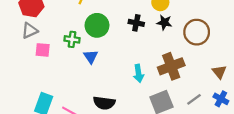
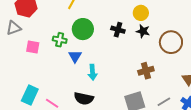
gray triangle: (30, 31) -> (14, 28), moved
brown cross: (171, 66) -> (146, 71), size x0.7
cyan arrow: (139, 73) -> (92, 72), moved

